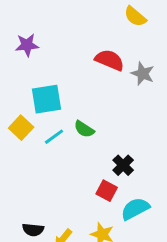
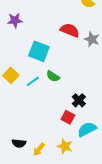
cyan square: (47, 99) -> (39, 51), moved, turned 30

